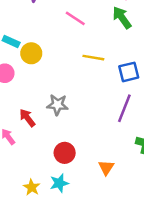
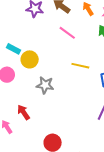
gray star: (57, 105) -> (45, 85), moved

